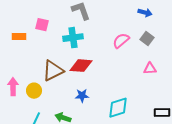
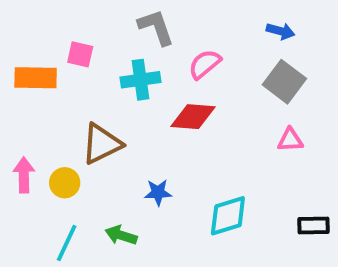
orange rectangle: (19, 37) -> (36, 78), size x1.5
gray square: (147, 39) -> (284, 82), size x1.5
pink semicircle: (121, 41) -> (205, 64), moved
red diamond: (81, 66) -> (193, 117), moved

